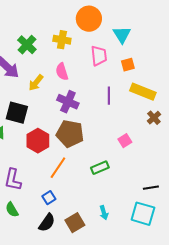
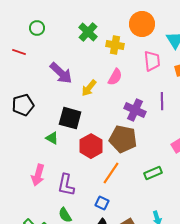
green cross: (27, 45) -> (88, 32), moved
pink semicircle: (62, 72) -> (115, 77), turned -132
purple cross: (68, 102) -> (135, 110), moved
blue square: (49, 198) -> (102, 203), turned -32

